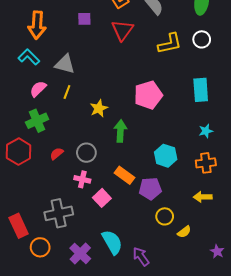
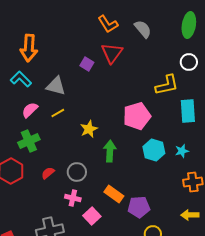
purple square: (84, 19) -> (87, 64), moved, turned 32
yellow L-shape: (170, 44) -> (167, 85), moved
yellow line: (67, 92) -> (58, 113), turned 40
cyan star: (206, 131) -> (182, 151), moved
cyan hexagon: (166, 156) -> (154, 150), moved

